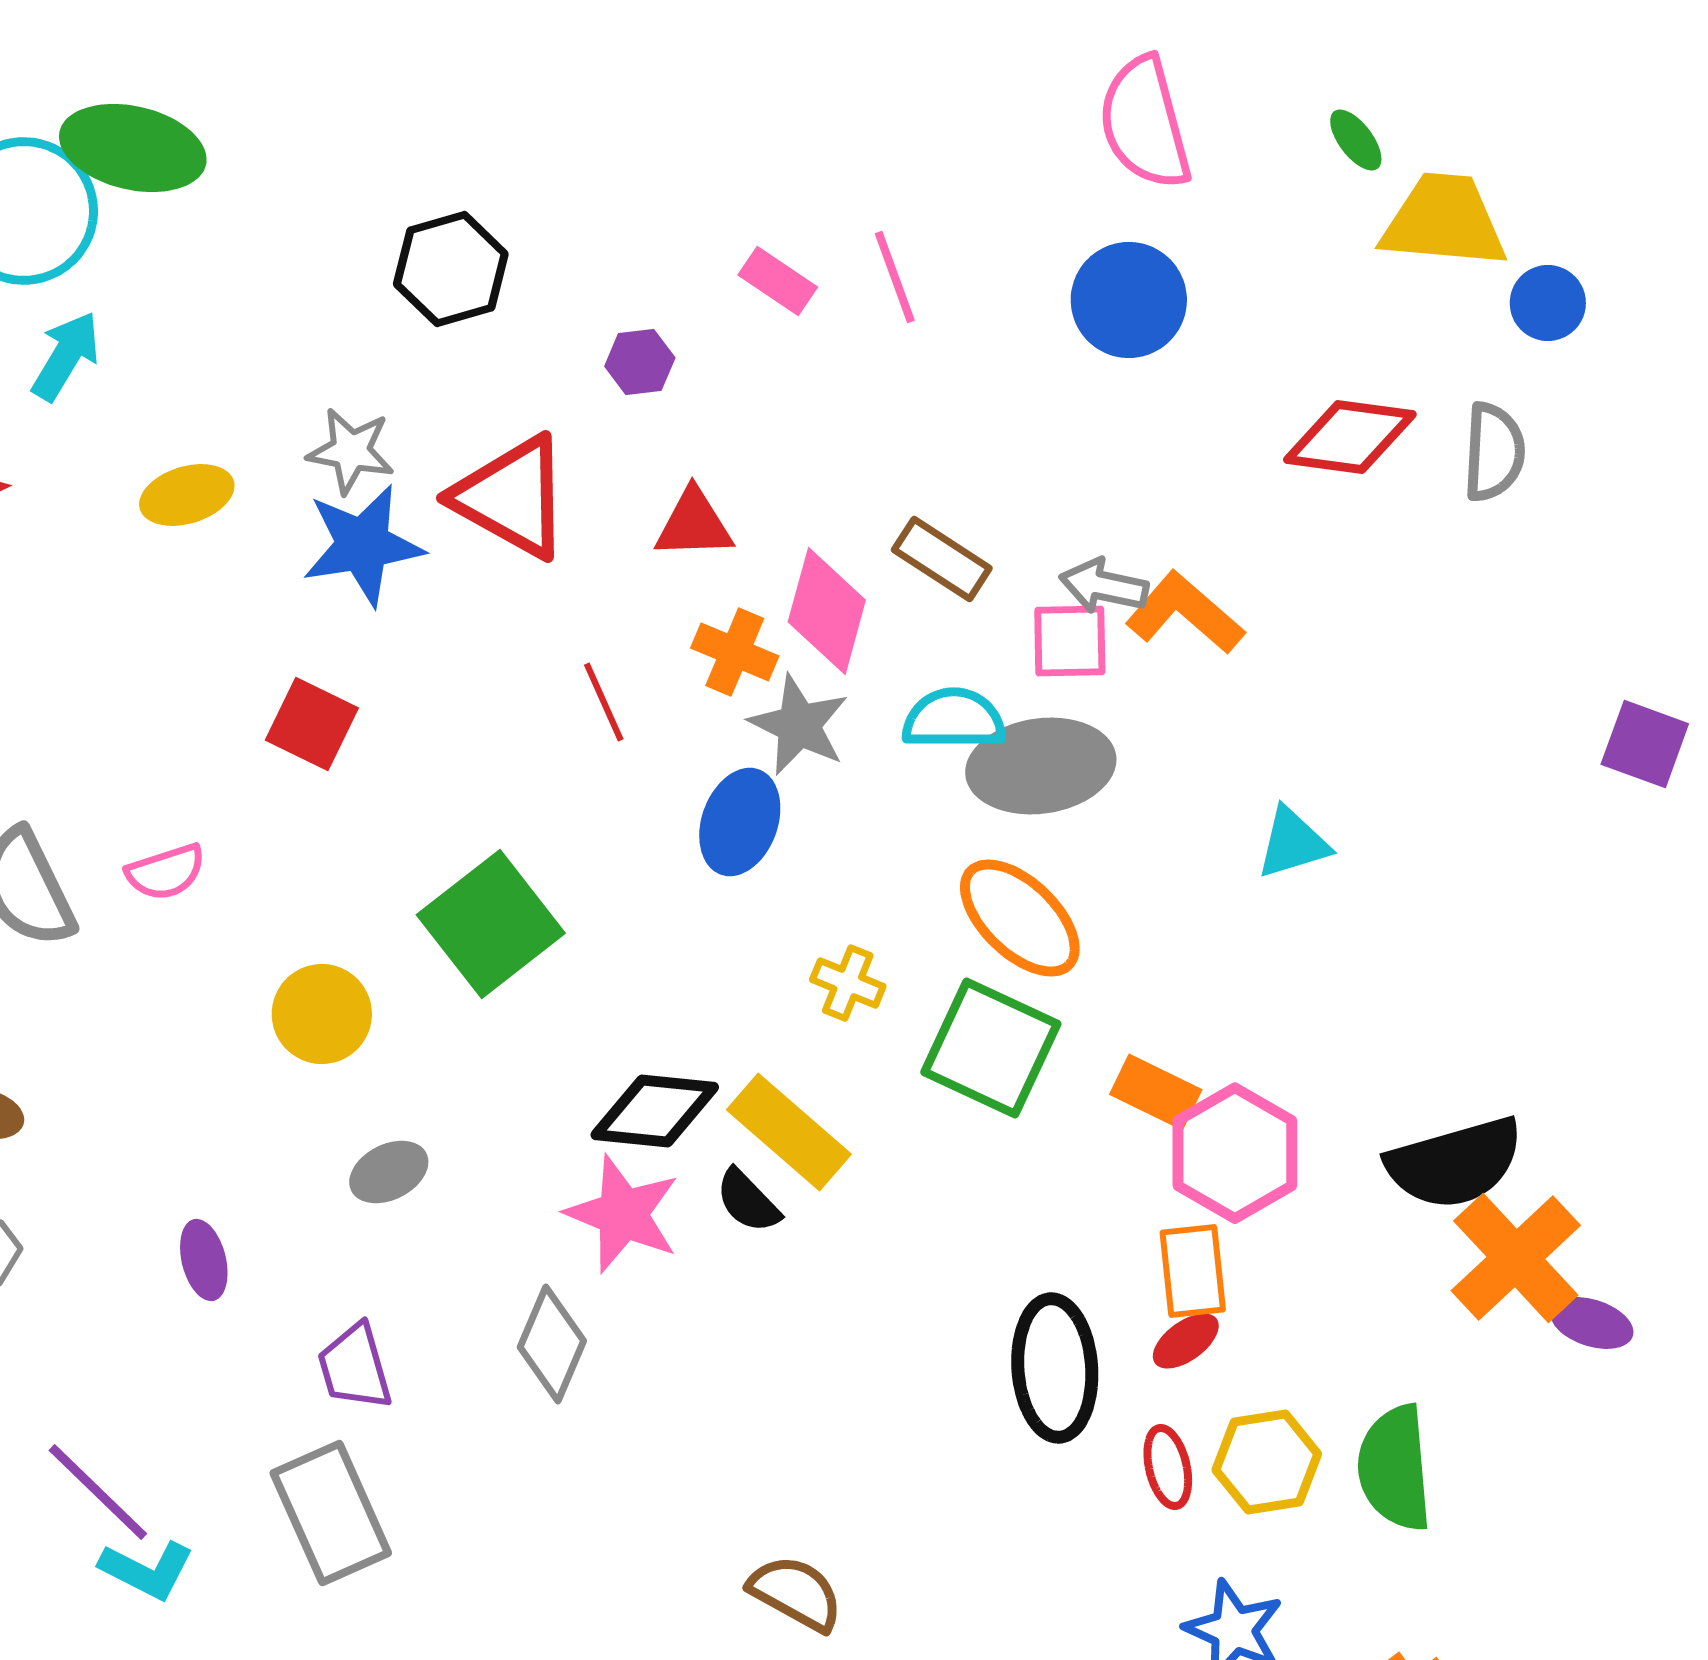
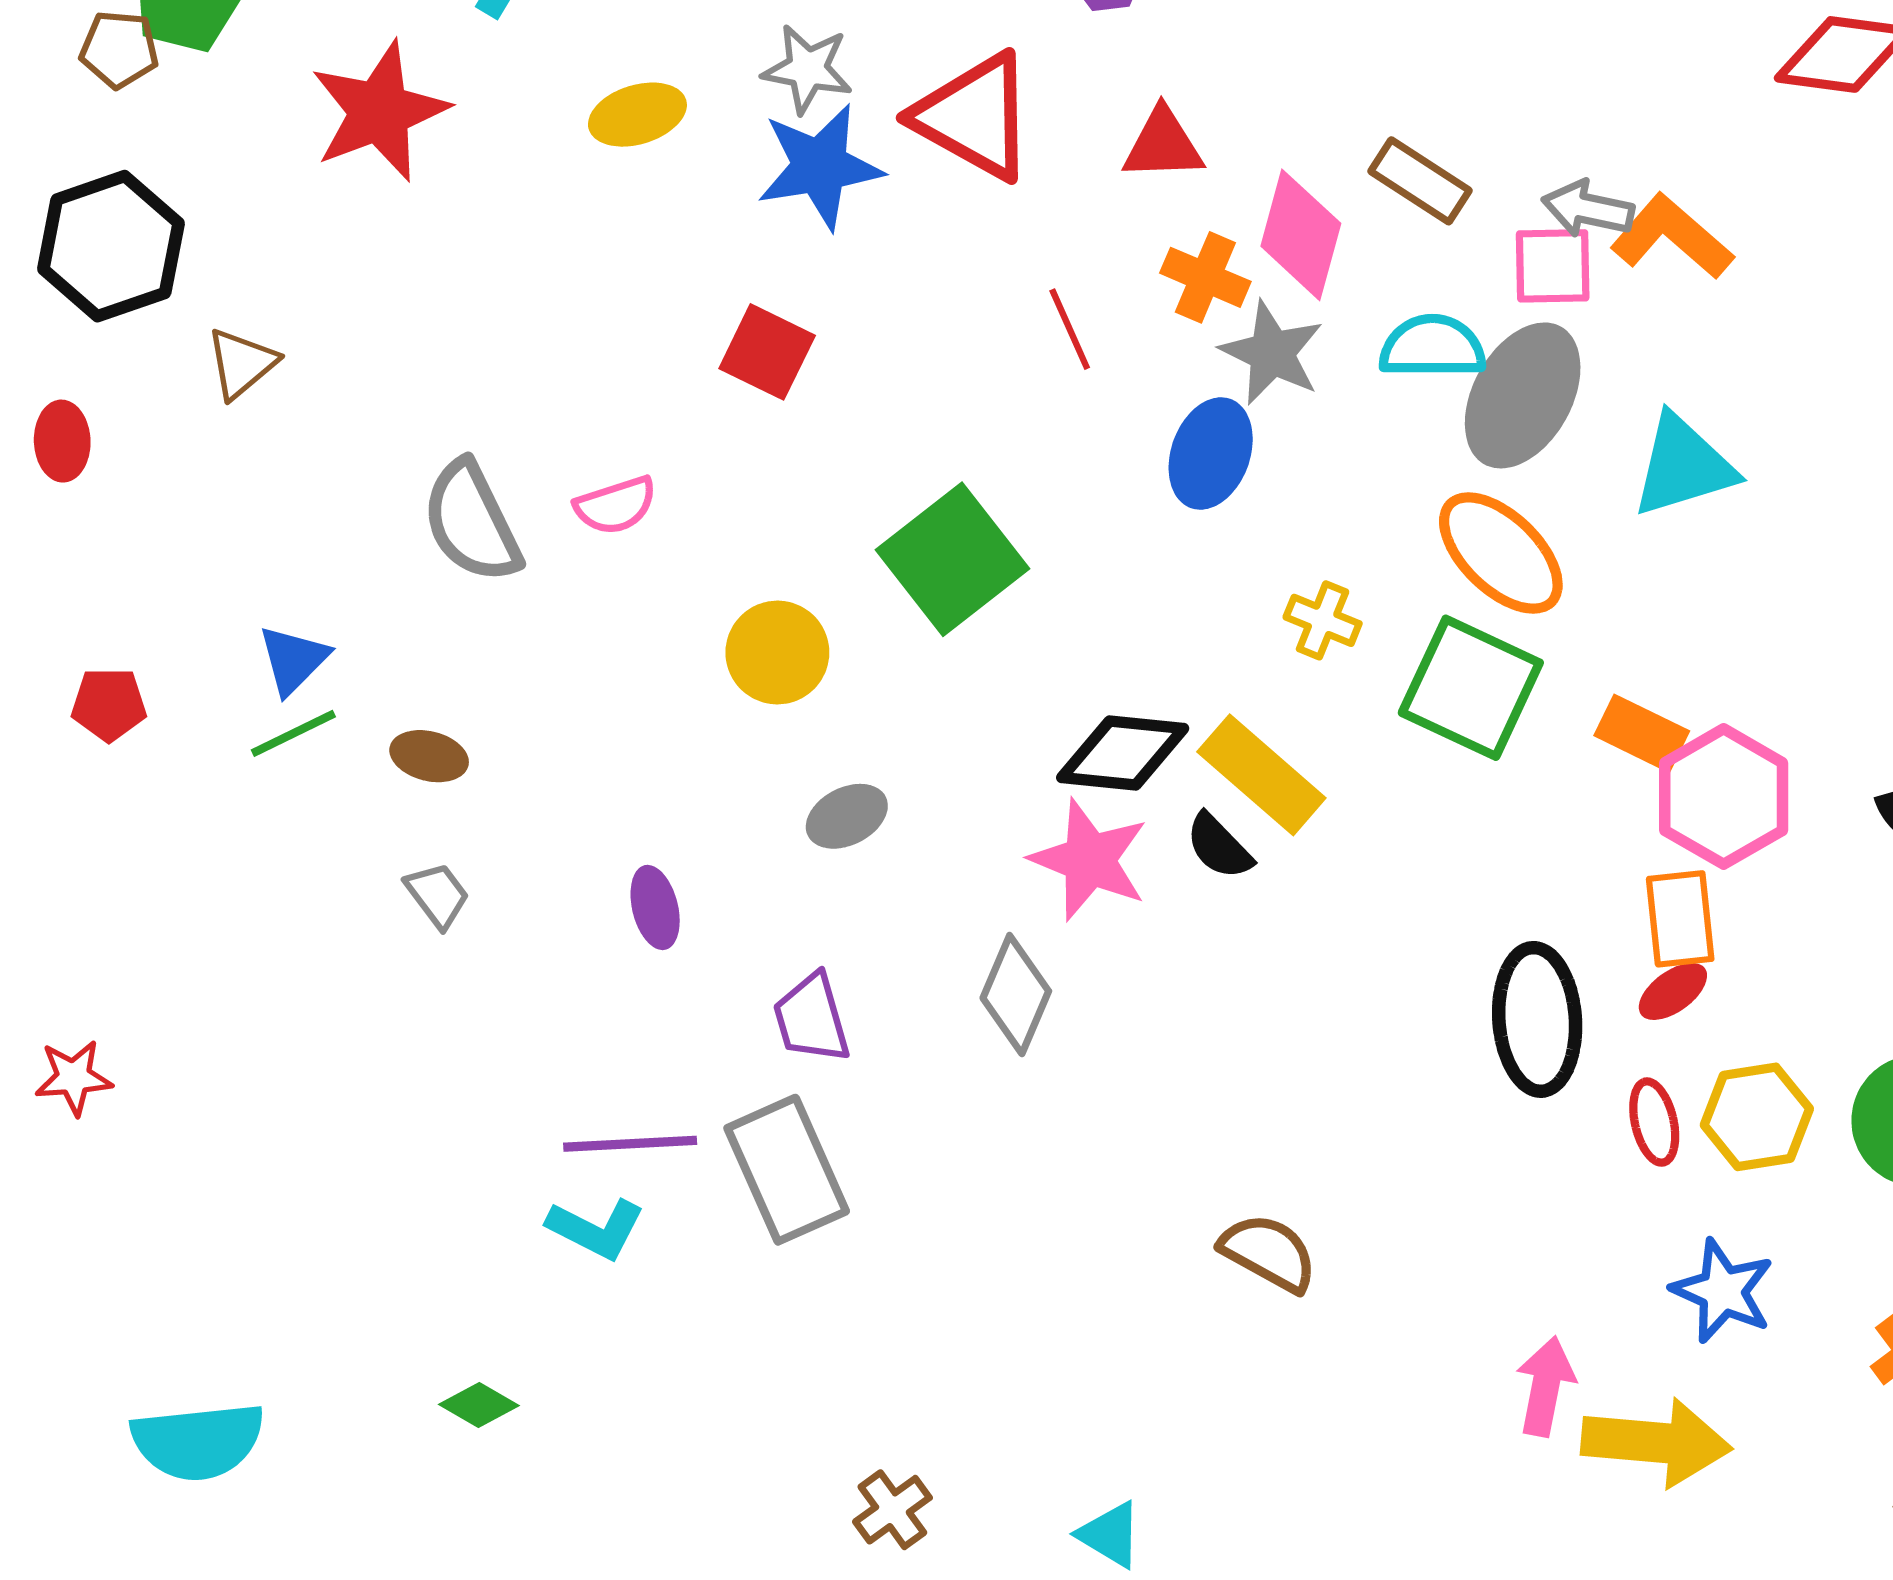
gray ellipse: (1041, 766) -> (1523, 395), turned -53
cyan triangle: (1293, 843) -> (1683, 466), moved, size x1.4
purple line: (98, 1492) -> (630, 1144), moved, turned -47

